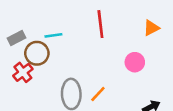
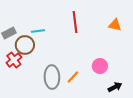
orange triangle: (151, 28) -> (115, 25), turned 40
pink circle: (135, 62) -> (100, 66), moved

